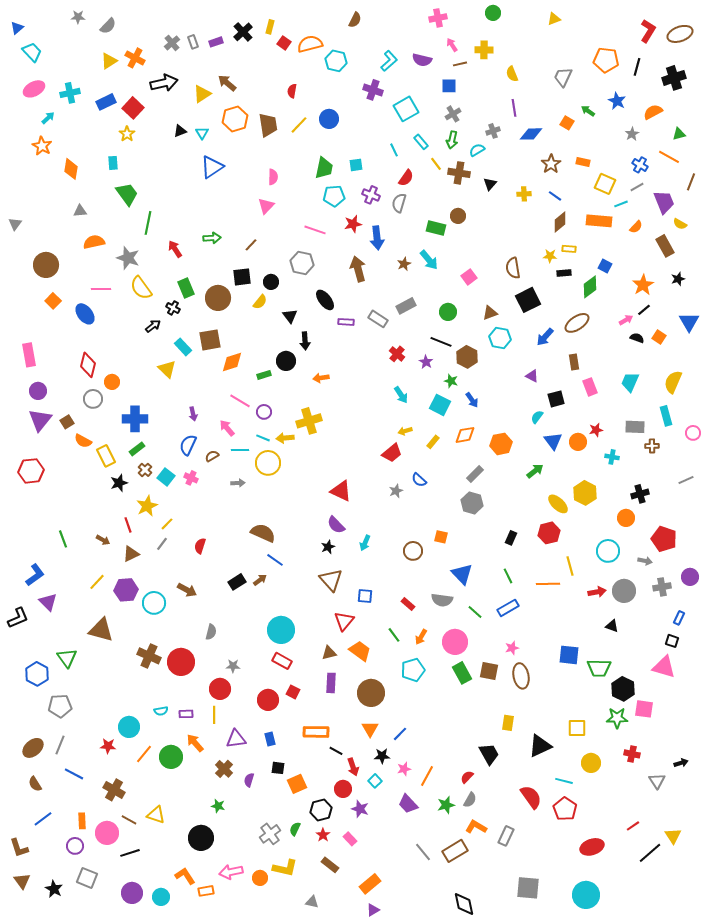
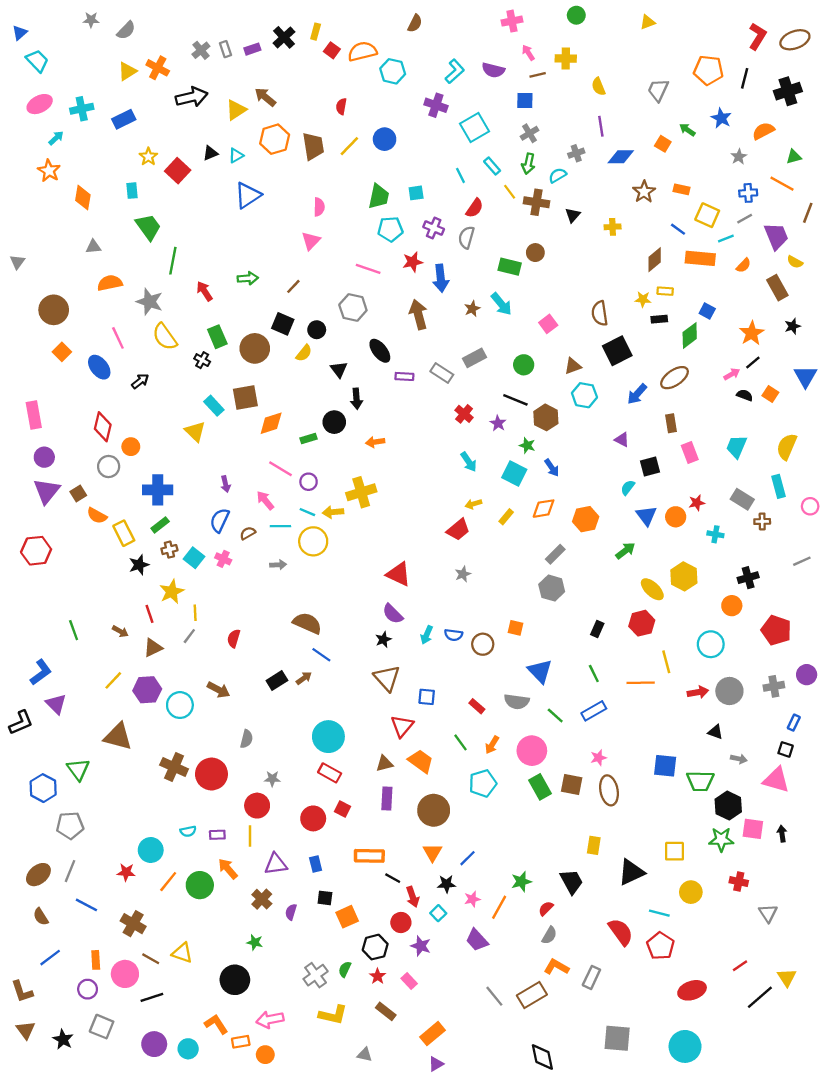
red square: (133, 108) -> (178, 171), moved
cyan triangle: (202, 133) -> (236, 156), turned 32
blue cross: (640, 165) -> (748, 193), turned -35
blue line: (555, 196) -> (678, 229), moved
black square: (242, 277) -> (283, 324), turned 30
pink line: (101, 289) -> (118, 338), turned 66
black arrow: (153, 326) -> (140, 381), moved
gray rectangle: (635, 427) -> (742, 499), turned 30
brown cross: (145, 470) -> (169, 550), turned 32
blue semicircle: (419, 480) -> (454, 635), moved, turned -35
yellow line: (167, 524) -> (195, 613), turned -48
gray arrow: (645, 561) -> (739, 759), moved
black arrow: (681, 763) -> (782, 834), moved, turned -80
green star: (446, 805) -> (521, 882), moved
orange circle: (260, 878) -> (265, 1055), moved

